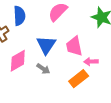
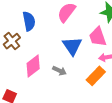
blue triangle: (46, 45) -> (72, 46), moved
pink trapezoid: (74, 46) -> (98, 37), moved

